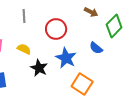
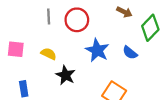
red circle: (56, 29) -> (77, 20), moved
blue star: (66, 58) -> (97, 50), moved

